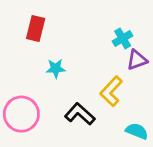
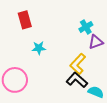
red rectangle: (36, 29) -> (25, 20), turned -30
black L-shape: (80, 114) -> (77, 80), moved

